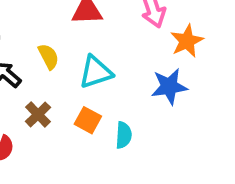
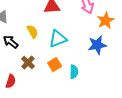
orange square: (88, 120) -> (55, 65), turned 32

